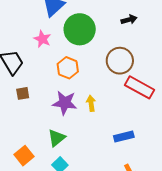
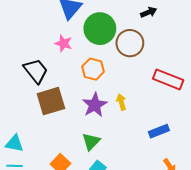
brown circle: (120, 61) -> (130, 43), moved
brown square: (23, 93) -> (51, 101), size x2.0
purple star: (65, 103) -> (95, 105), turned -30

